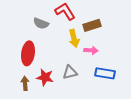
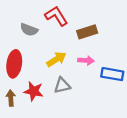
yellow arrow: (74, 38) -> (56, 59), moved, turned -108
blue rectangle: (105, 73) -> (112, 74), moved

